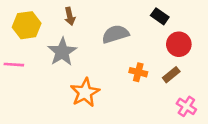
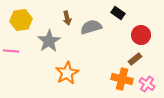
brown arrow: (70, 16) -> (67, 18), moved
black rectangle: (160, 16) -> (118, 13), moved
orange cross: (138, 72) -> (122, 79), moved, size x1.5

